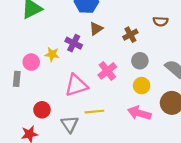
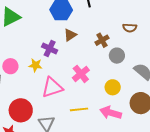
yellow star: (52, 54) -> (35, 65), moved
gray circle: (140, 61) -> (117, 56), moved
red circle: (42, 110) -> (21, 110), size x1.5
yellow line: (94, 112) -> (79, 109), moved

